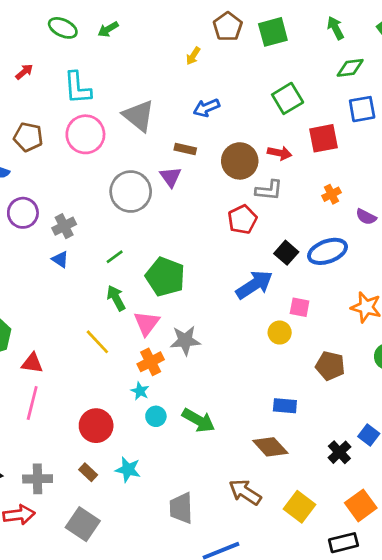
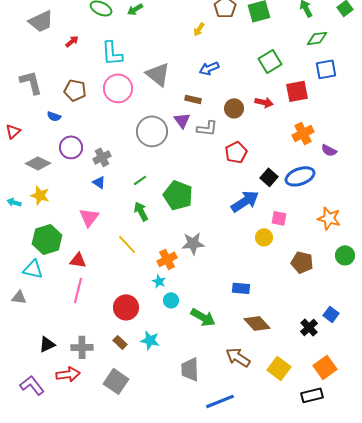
brown circle: (240, 161) -> (234, 108), size x0.7
gray L-shape: (269, 190) -> (207, 128), moved
orange cross: (331, 194) -> (303, 133), size x1.5
pink triangle: (147, 323) -> (89, 217), moved
blue rectangle: (285, 406) -> (241, 288), moved
green arrow: (198, 420) -> (203, 317), moved

